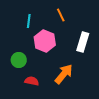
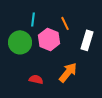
orange line: (61, 15) -> (65, 23), moved
green circle: (19, 60) -> (20, 42), moved, size x1.5

